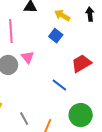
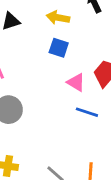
pink triangle: (28, 57) -> (76, 82), moved

